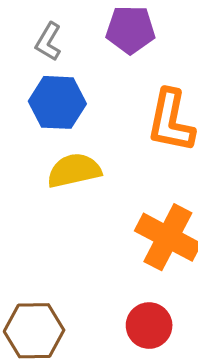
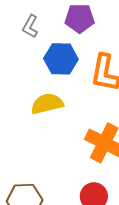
blue hexagon: (57, 102) -> (61, 59), moved

